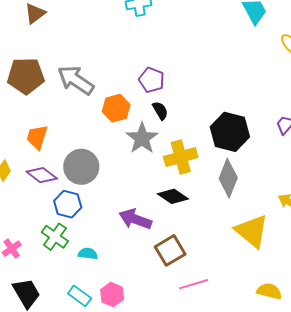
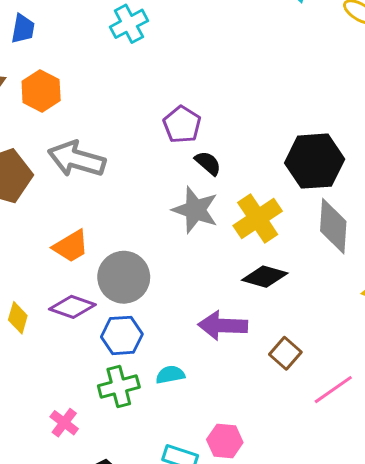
purple pentagon: (152, 80) -> (182, 125), turned 30
orange hexagon: (116, 108) -> (41, 91), moved
orange trapezoid: (37, 137) -> (71, 246), moved, turned -120
green cross: (55, 237) -> (119, 386), turned -32
brown square: (170, 250) -> (285, 353), size x0.7
cyan semicircle: (88, 254) -> (170, 375), moved

